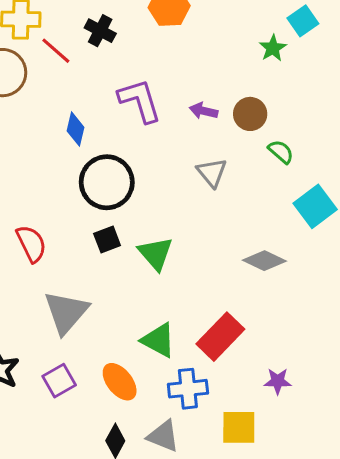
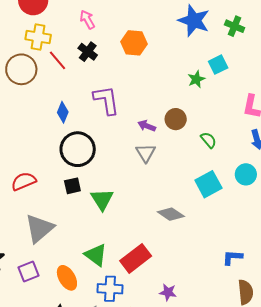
purple arrow: (204, 111) -> (147, 126), moved
green semicircle: (281, 152) -> (208, 140), moved
red semicircle: (31, 244) -> (24, 181), turned -95

